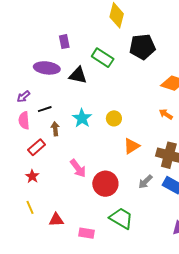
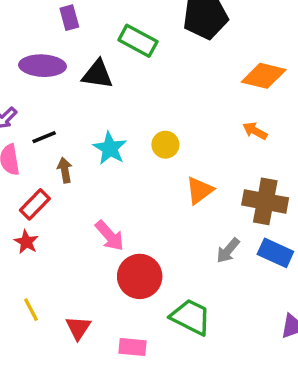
red star: (32, 176) -> (26, 242), moved
red circle: (105, 184) -> (140, 276), moved
red triangle: (56, 220) -> (78, 328), turned -49

